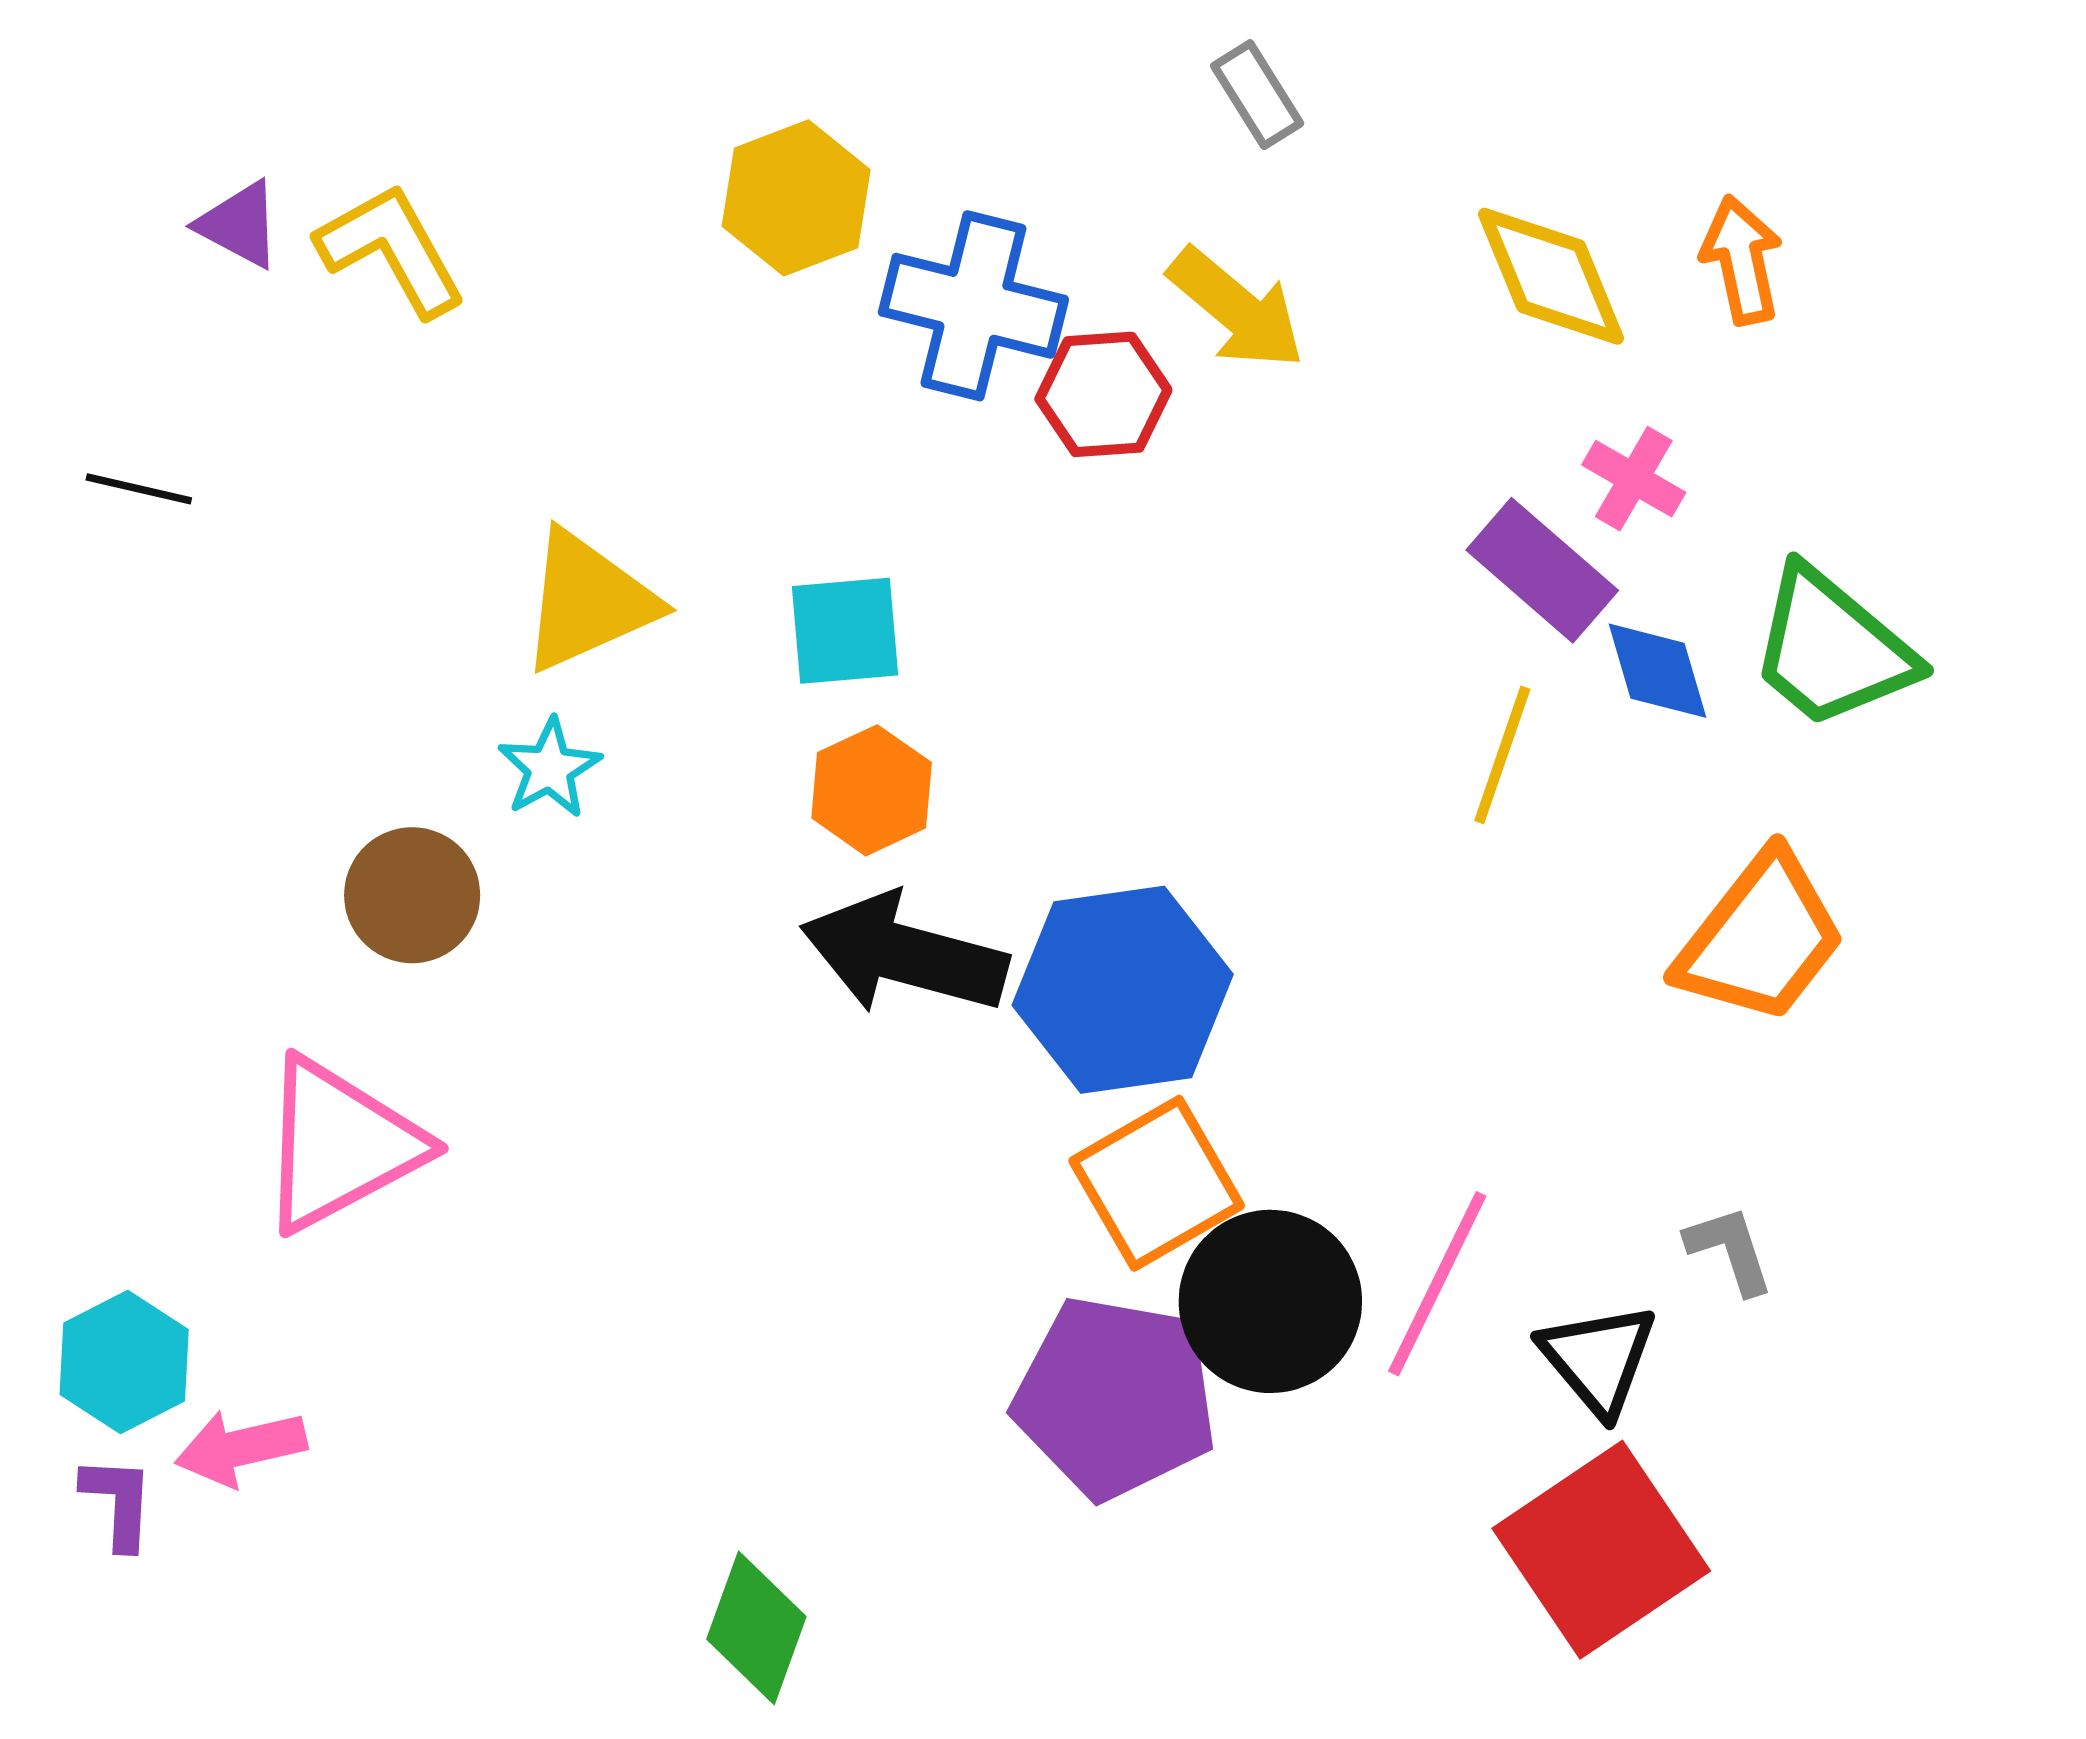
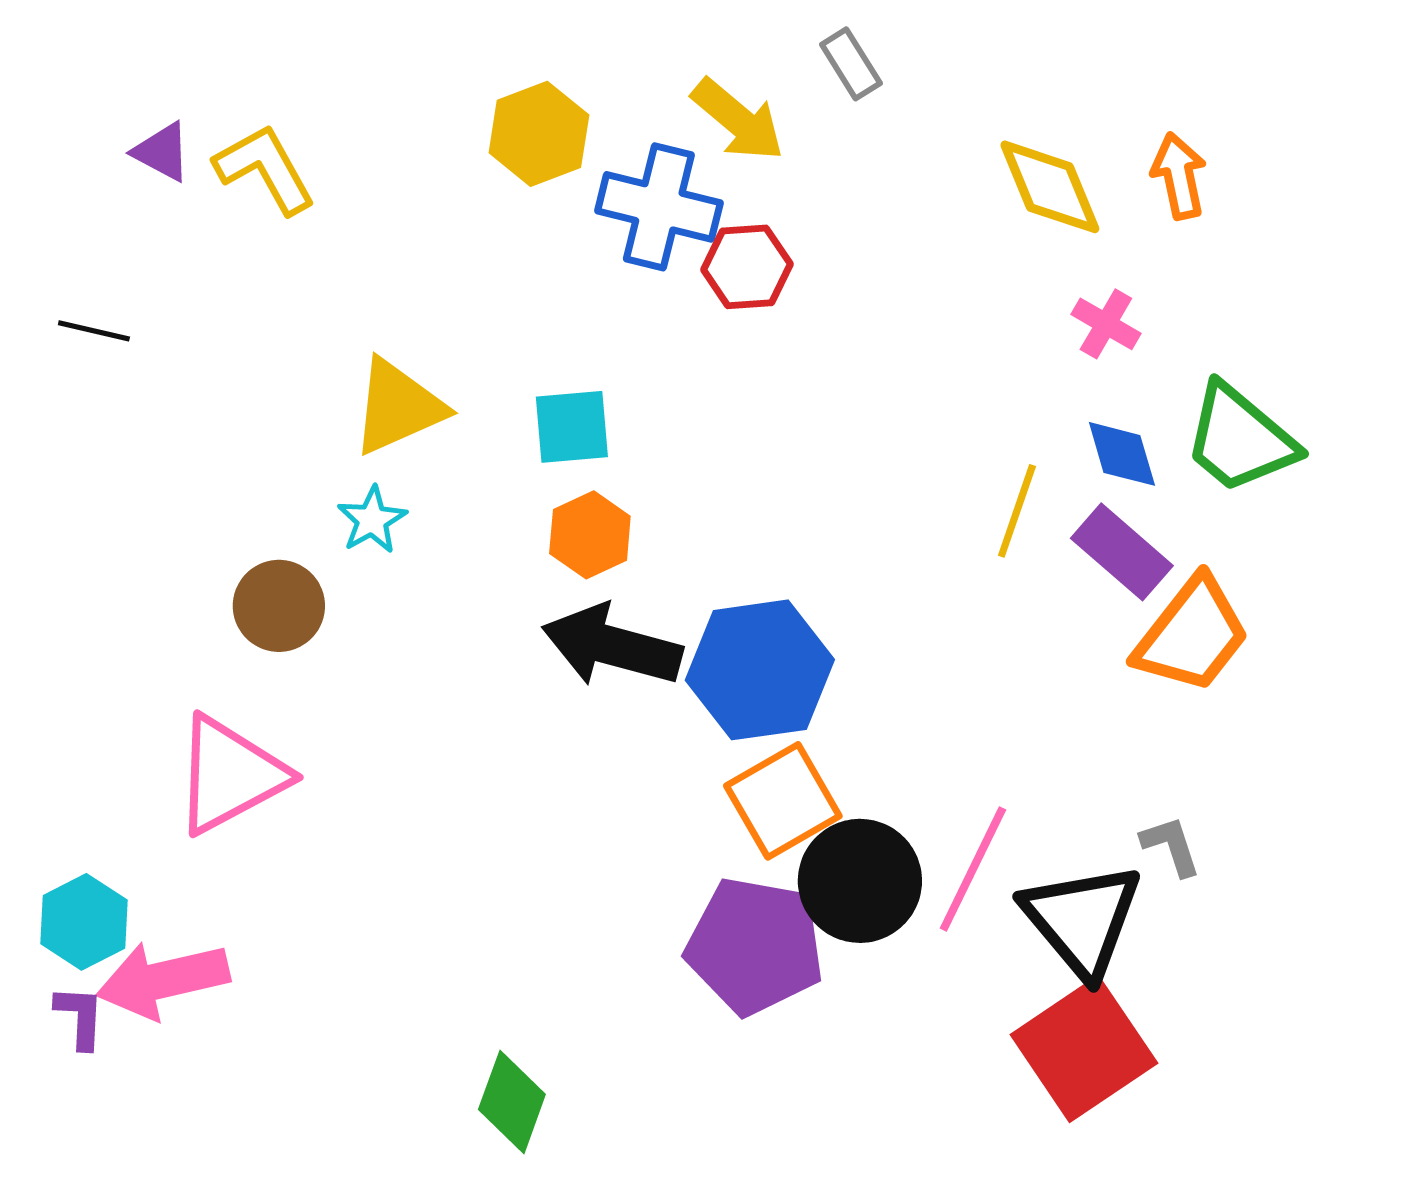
yellow arrow: (1236, 309) -> (738, 120), moved
purple rectangle: (1542, 570) -> (1122, 552), moved
black triangle: (1598, 1359) -> (1082, 920), size x1.5
pink arrow: (241, 1448) -> (163, 980), size x1.5

